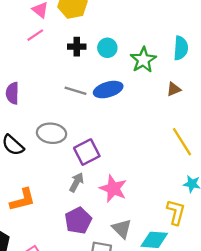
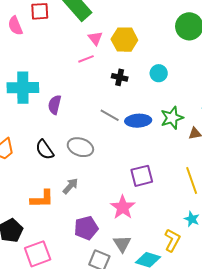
cyan circle: (107, 48) -> (159, 73), moved
green star: (143, 60) -> (172, 118), moved
purple square: (87, 152) -> (142, 176), moved
gray arrow: (77, 182) -> (70, 186), moved

